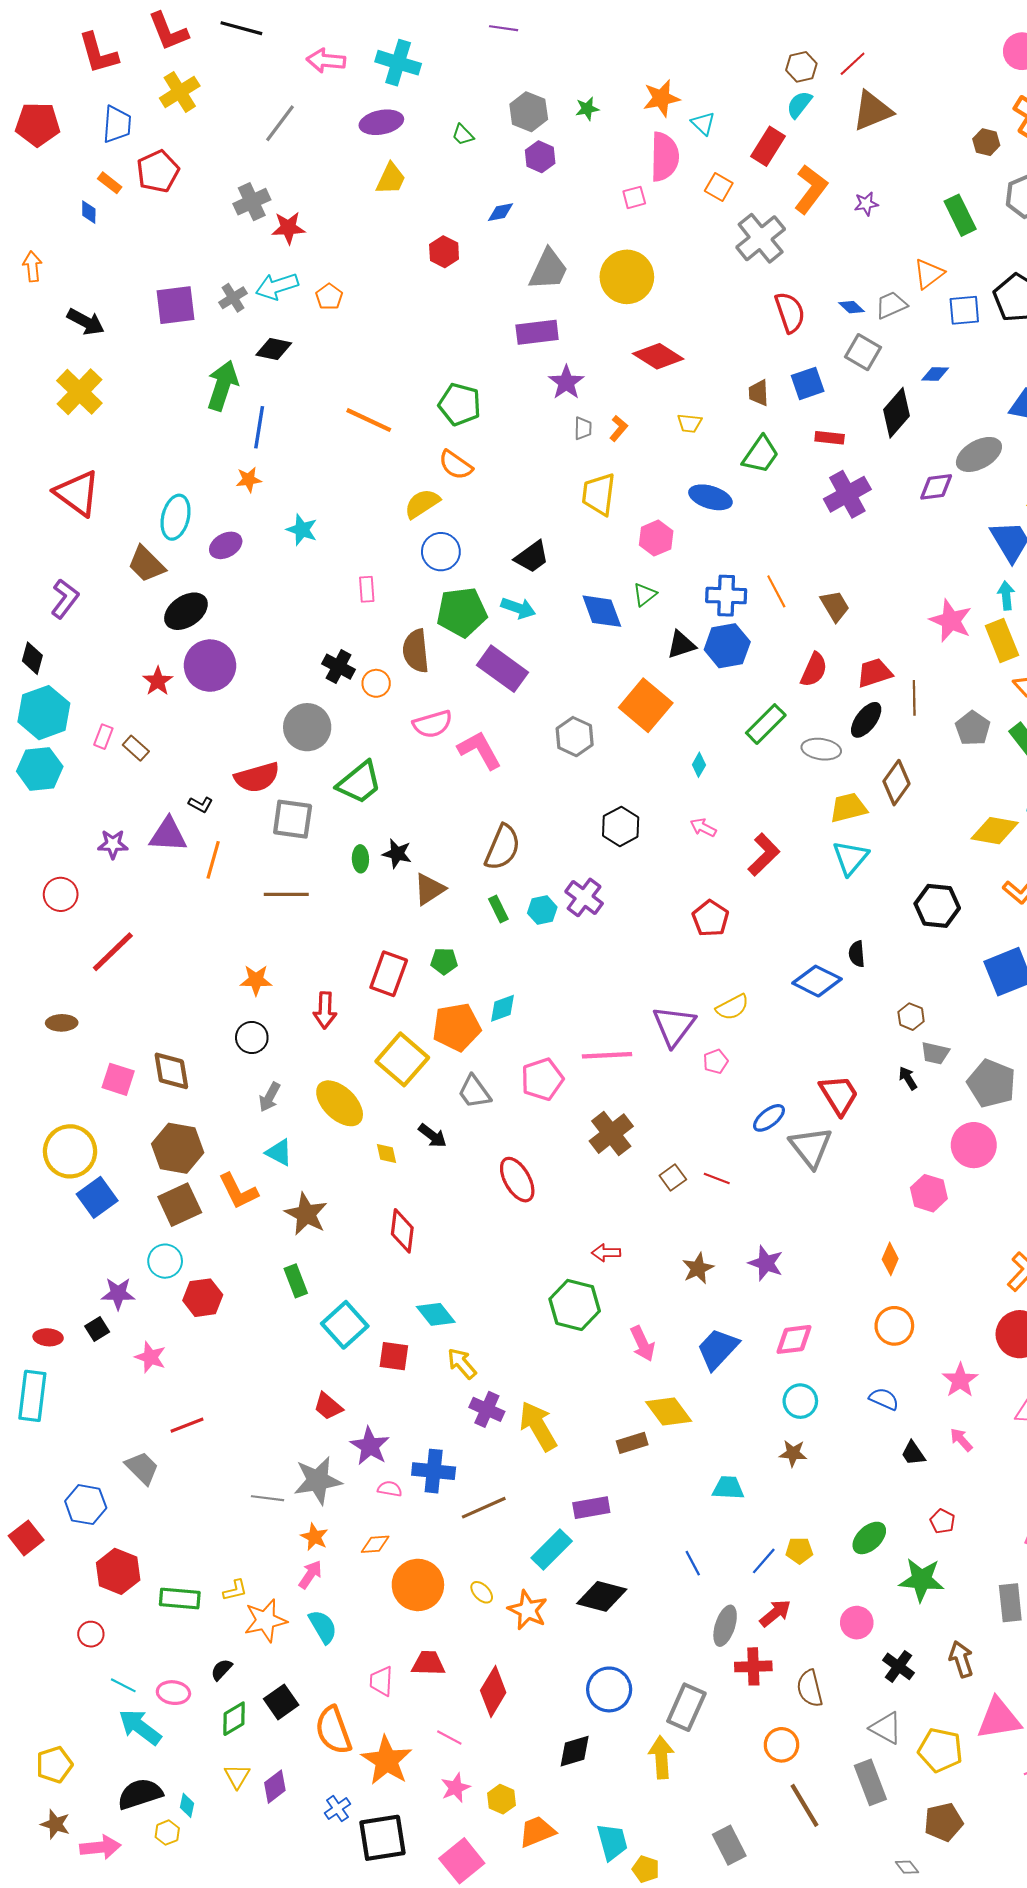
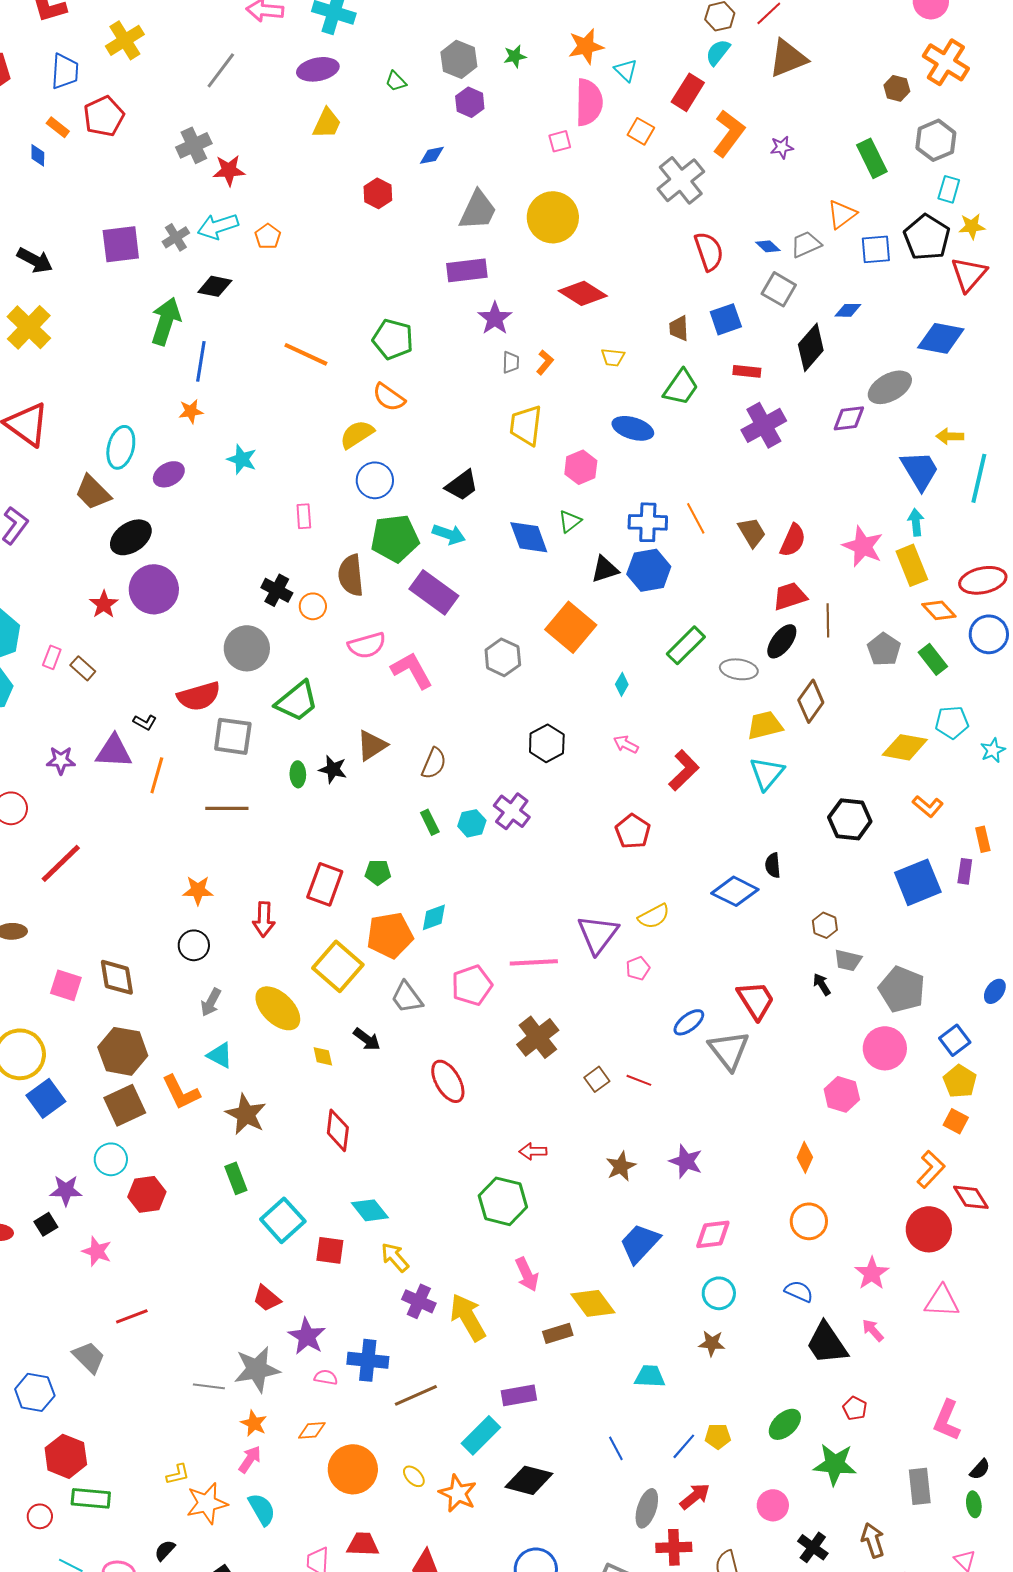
red semicircle: (814, 670) -> (793, 540), moved
brown semicircle: (503, 847) -> (434, 763), size x0.7
brown triangle: (429, 889) -> (372, 745), moved
pink arrow: (643, 1344) -> (527, 1274), moved
black trapezoid: (913, 1453) -> (827, 1343), size x1.8
green rectangle: (180, 1599) -> (91, 1498), moved

